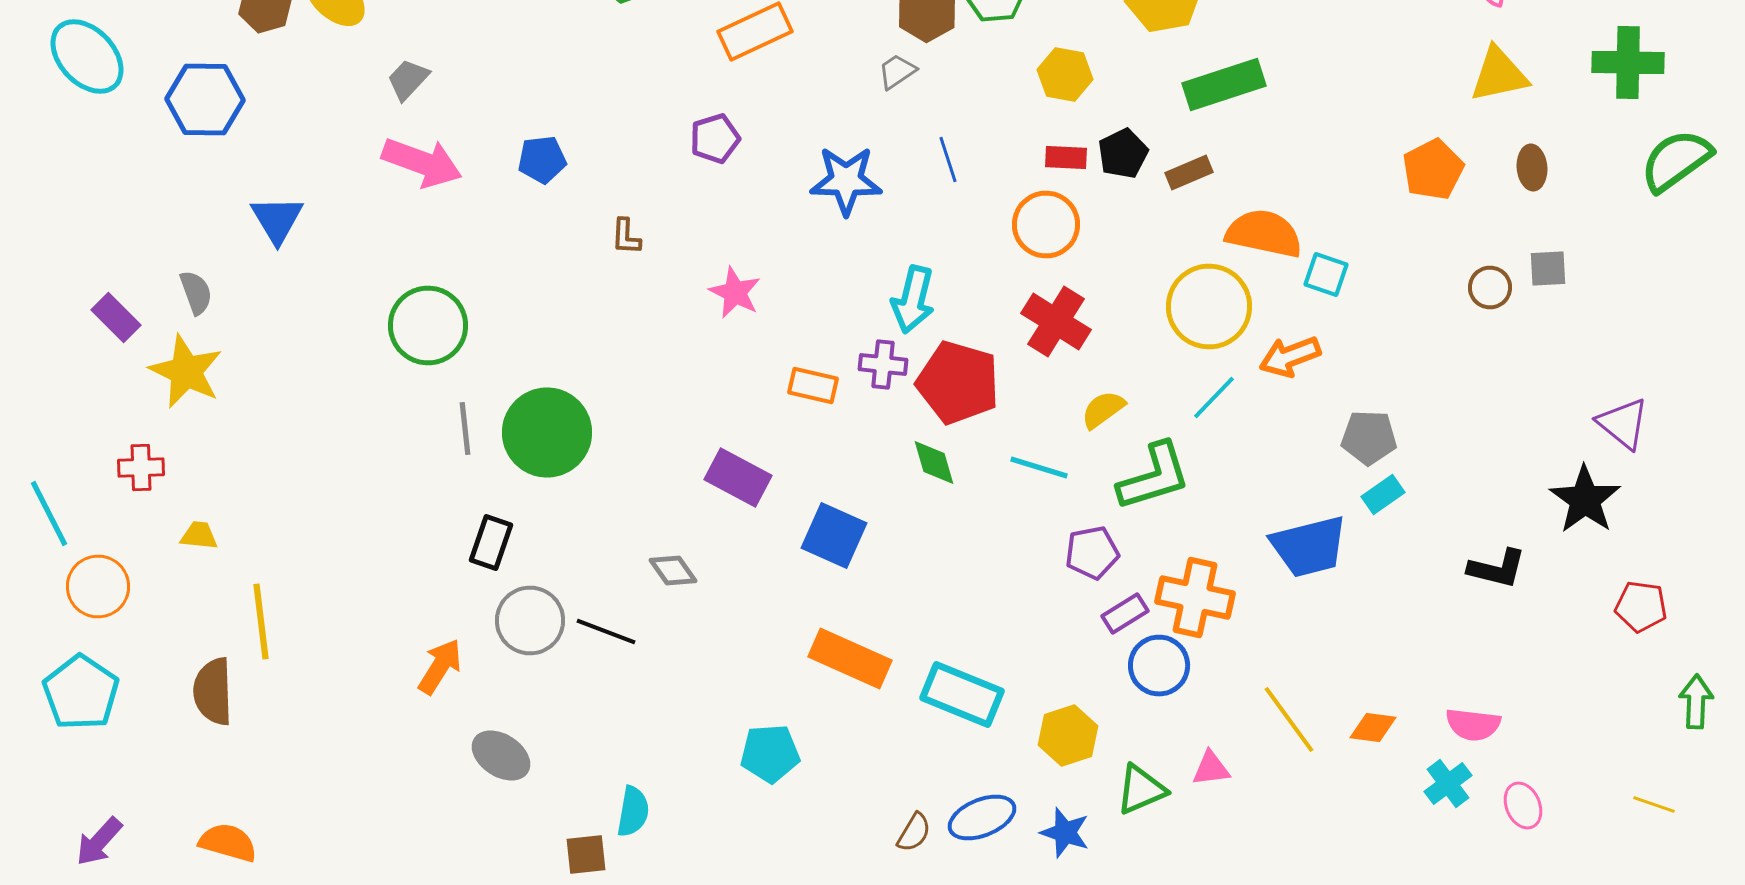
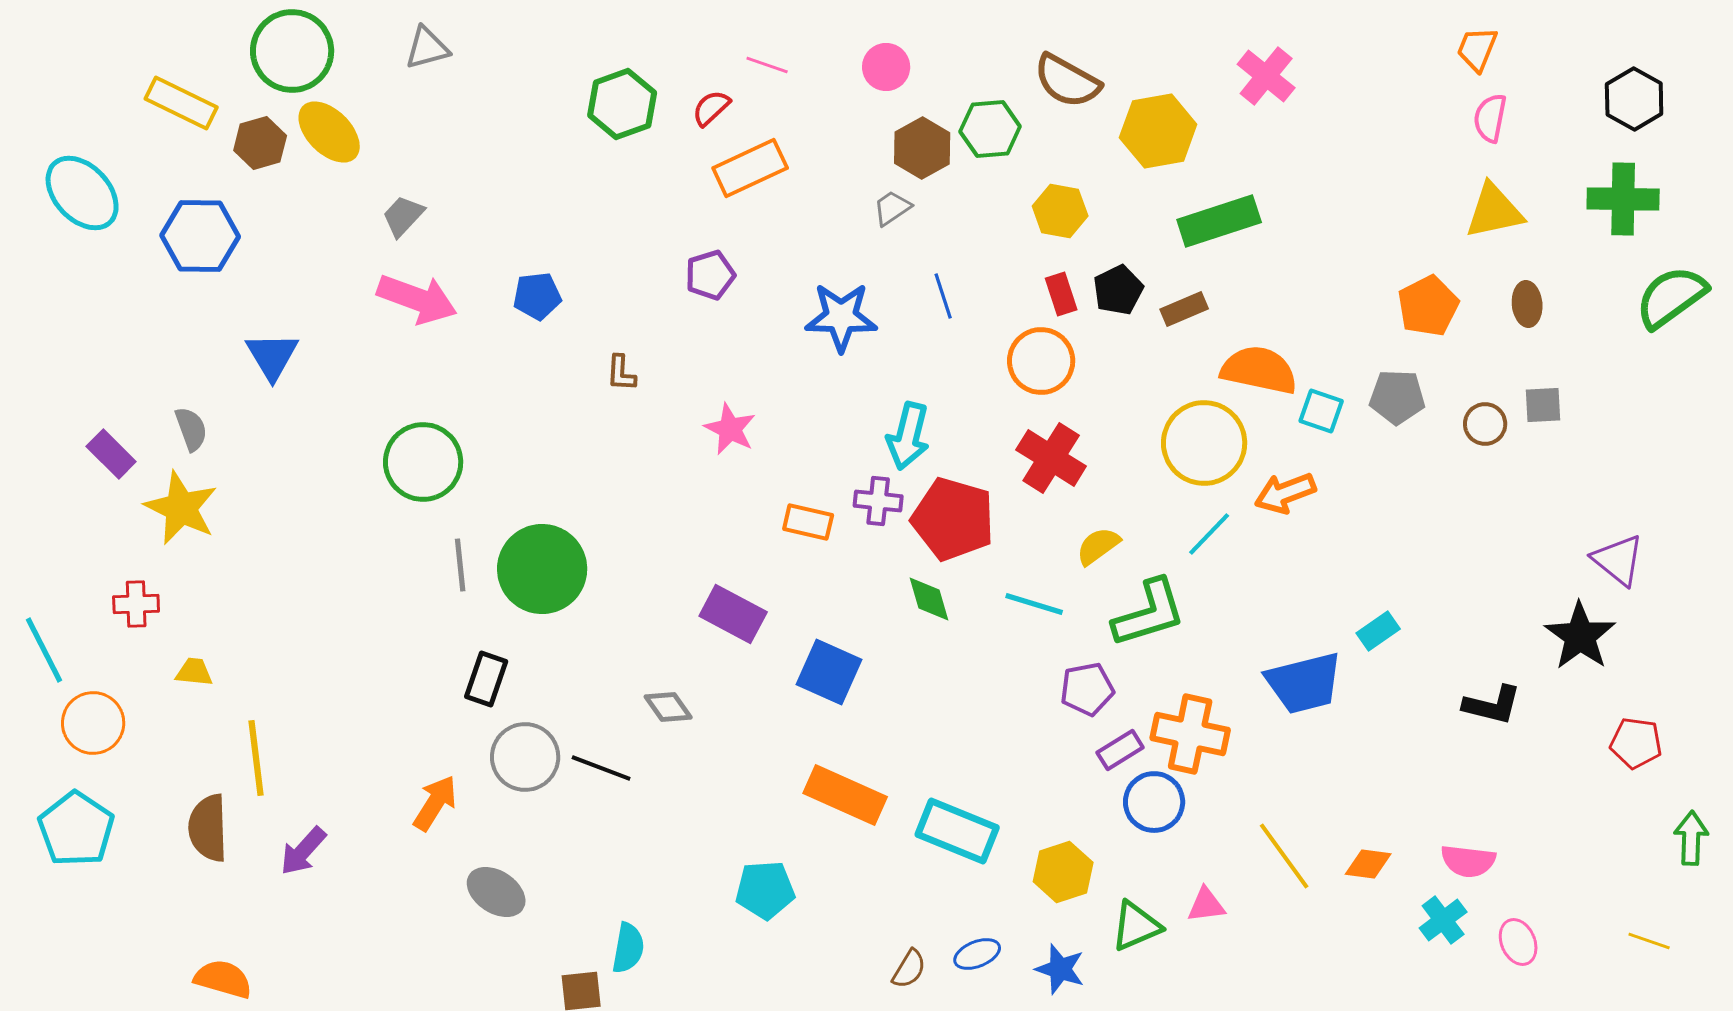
red rectangle: (1066, 158) -> (1061, 294), turned 69
gray pentagon: (1369, 438) -> (1397, 397), moved
blue ellipse: (982, 818) -> (977, 954), size x0.7
purple arrow: (99, 842) -> (303, 851), moved

